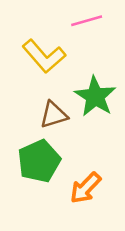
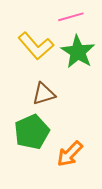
green star: (95, 96) -> (78, 52), moved

